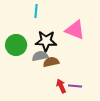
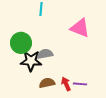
black star: (46, 41) -> (31, 61), moved
brown semicircle: (51, 62) -> (47, 83), moved

